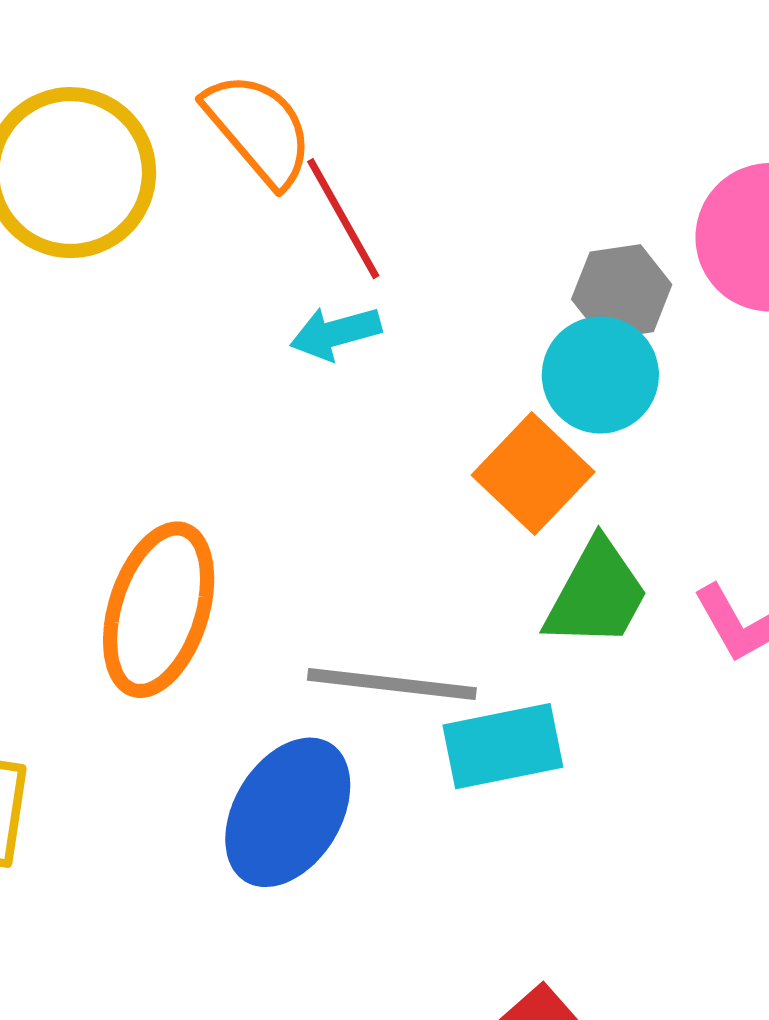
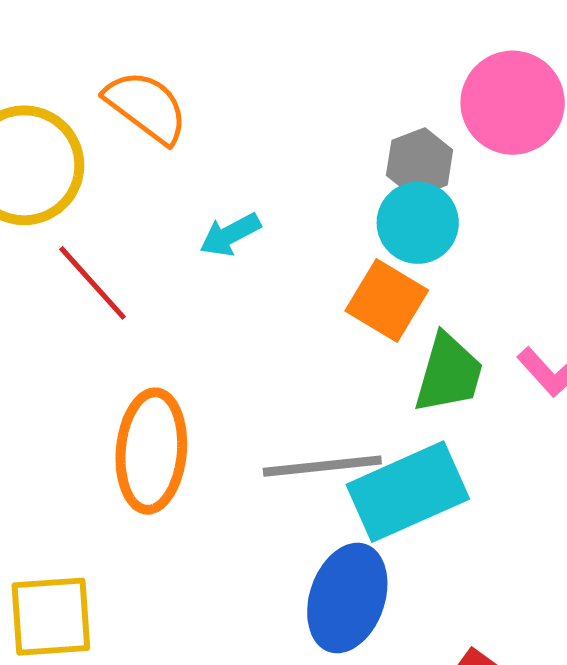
red line: (343, 219) -> (92, 283), moved
cyan rectangle: (503, 746) -> (408, 492), size x1.4
blue ellipse: (288, 812) -> (347, 598), moved

